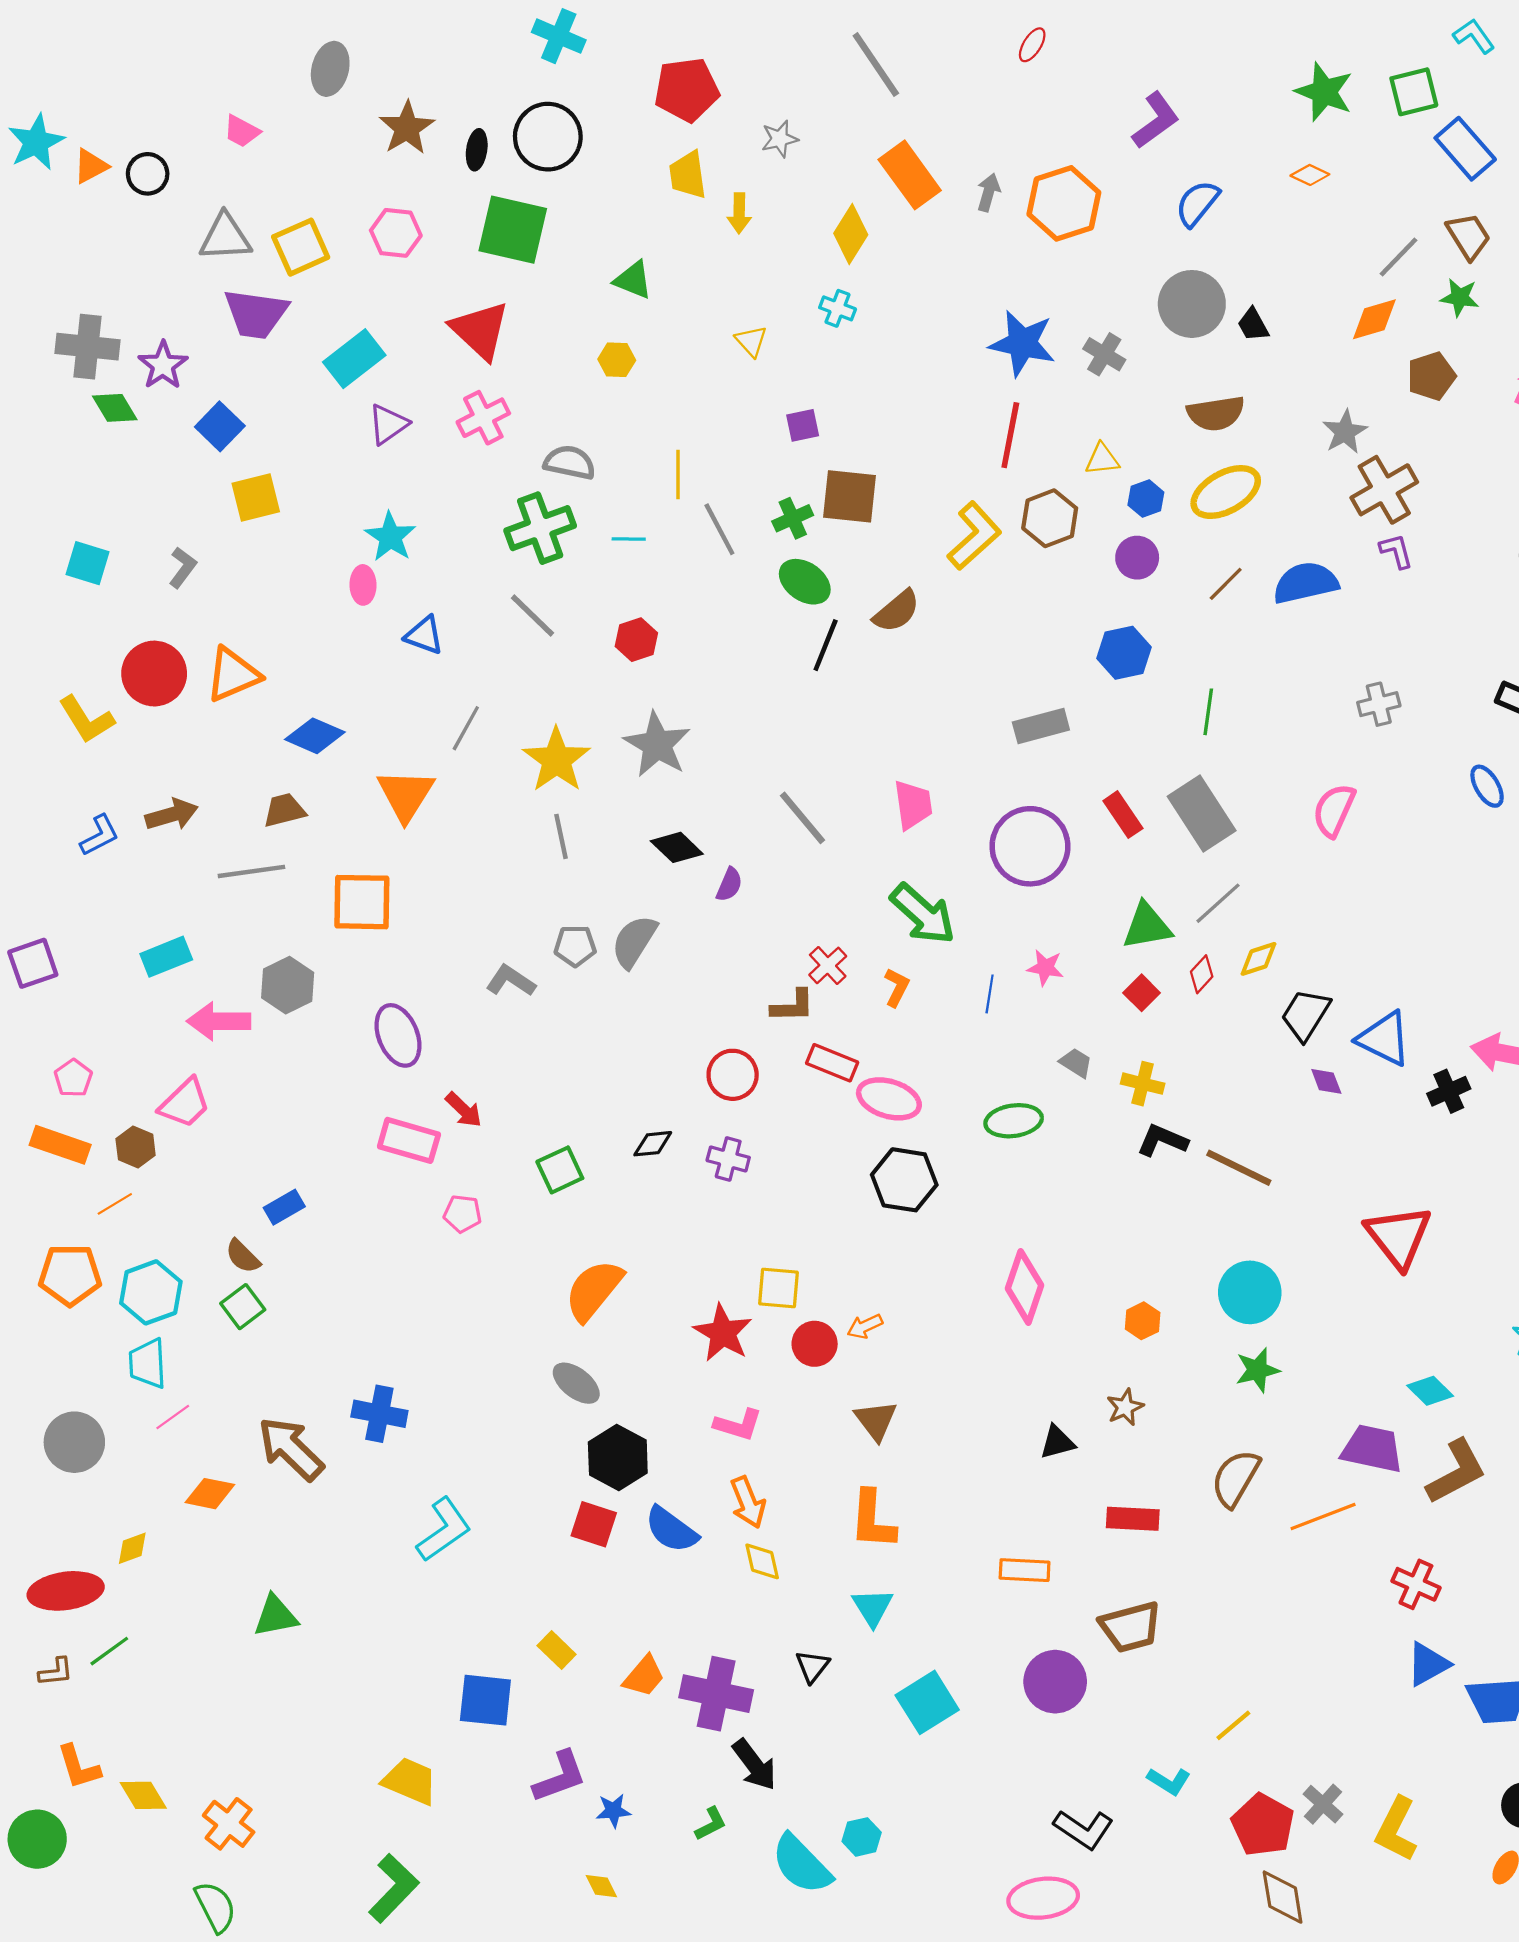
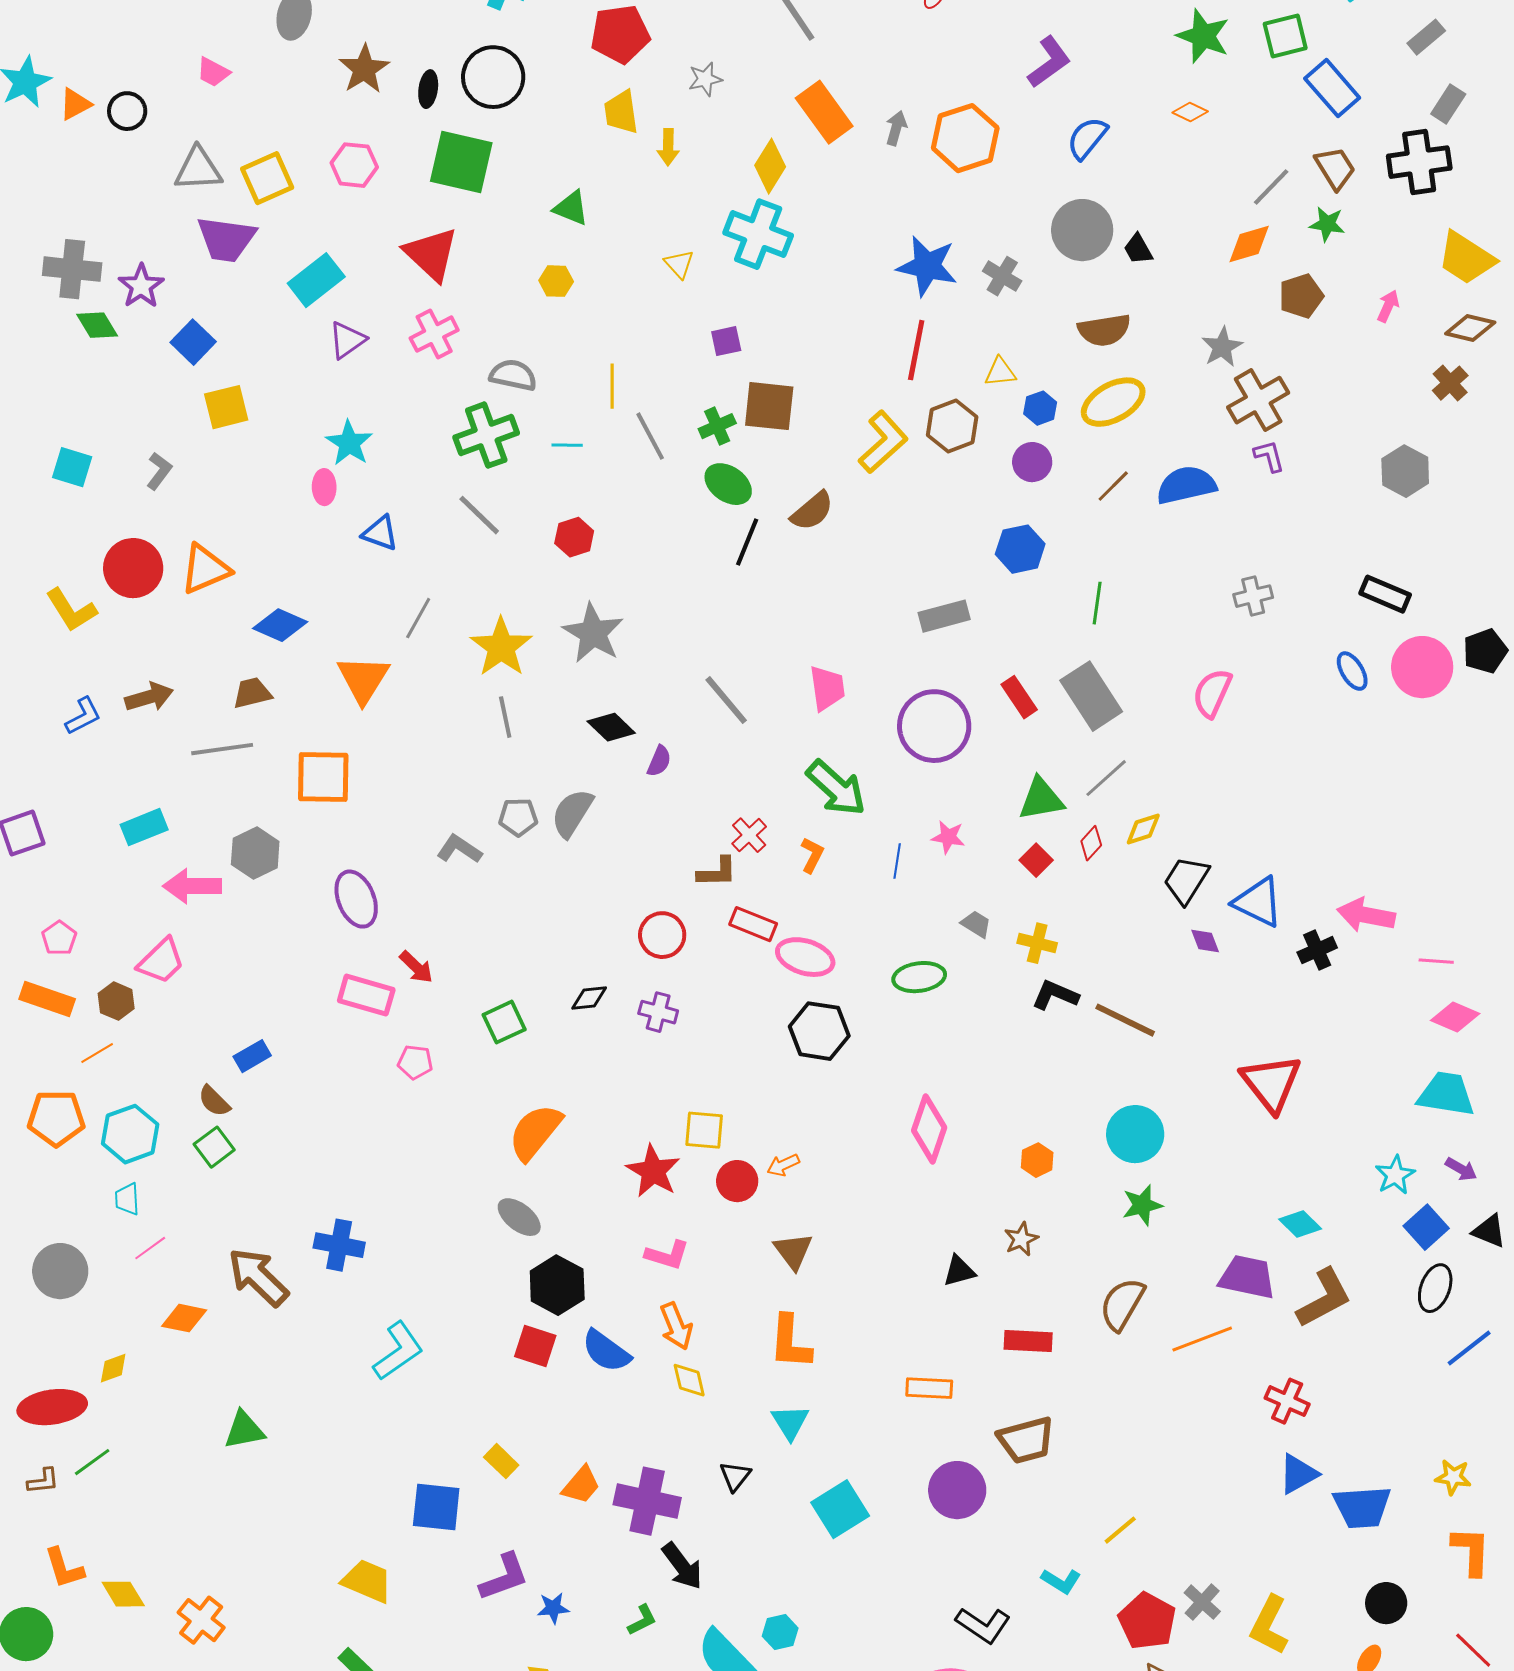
cyan cross: (838, 308) -> (758, 234), size x2.0
cyan trapezoid: (148, 1363) -> (127, 1199), size x0.7

